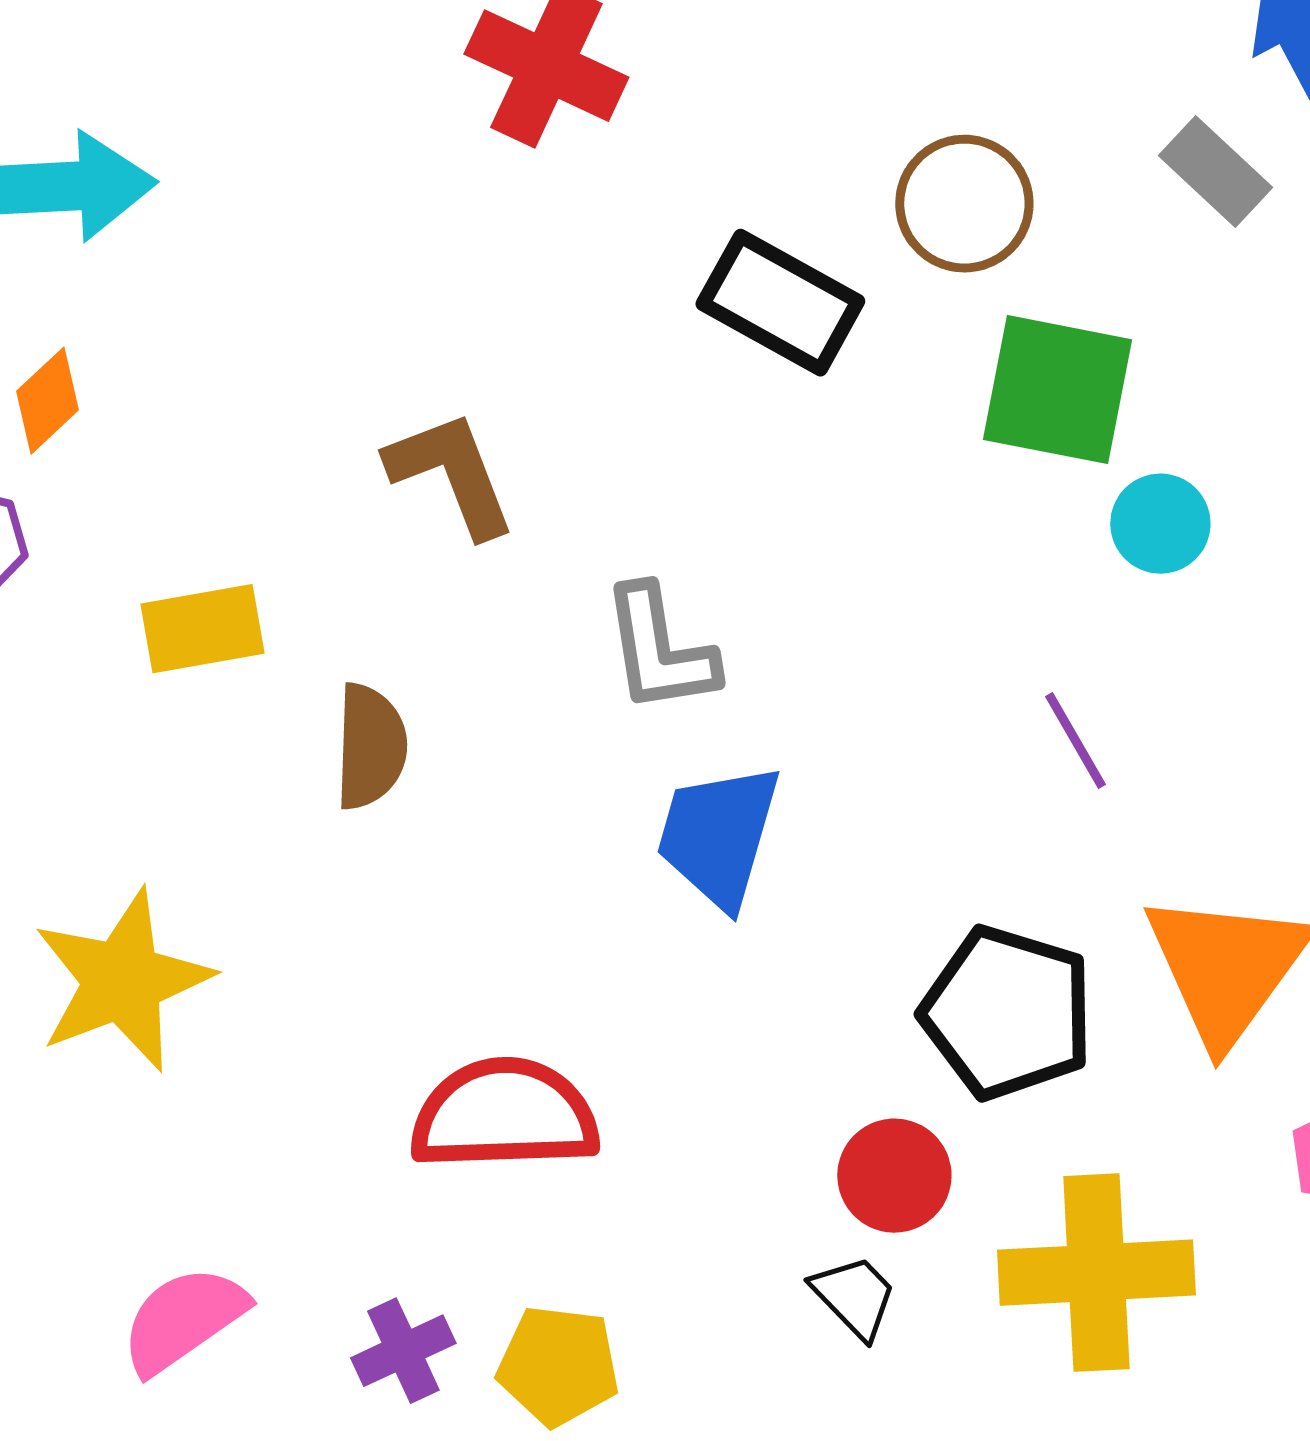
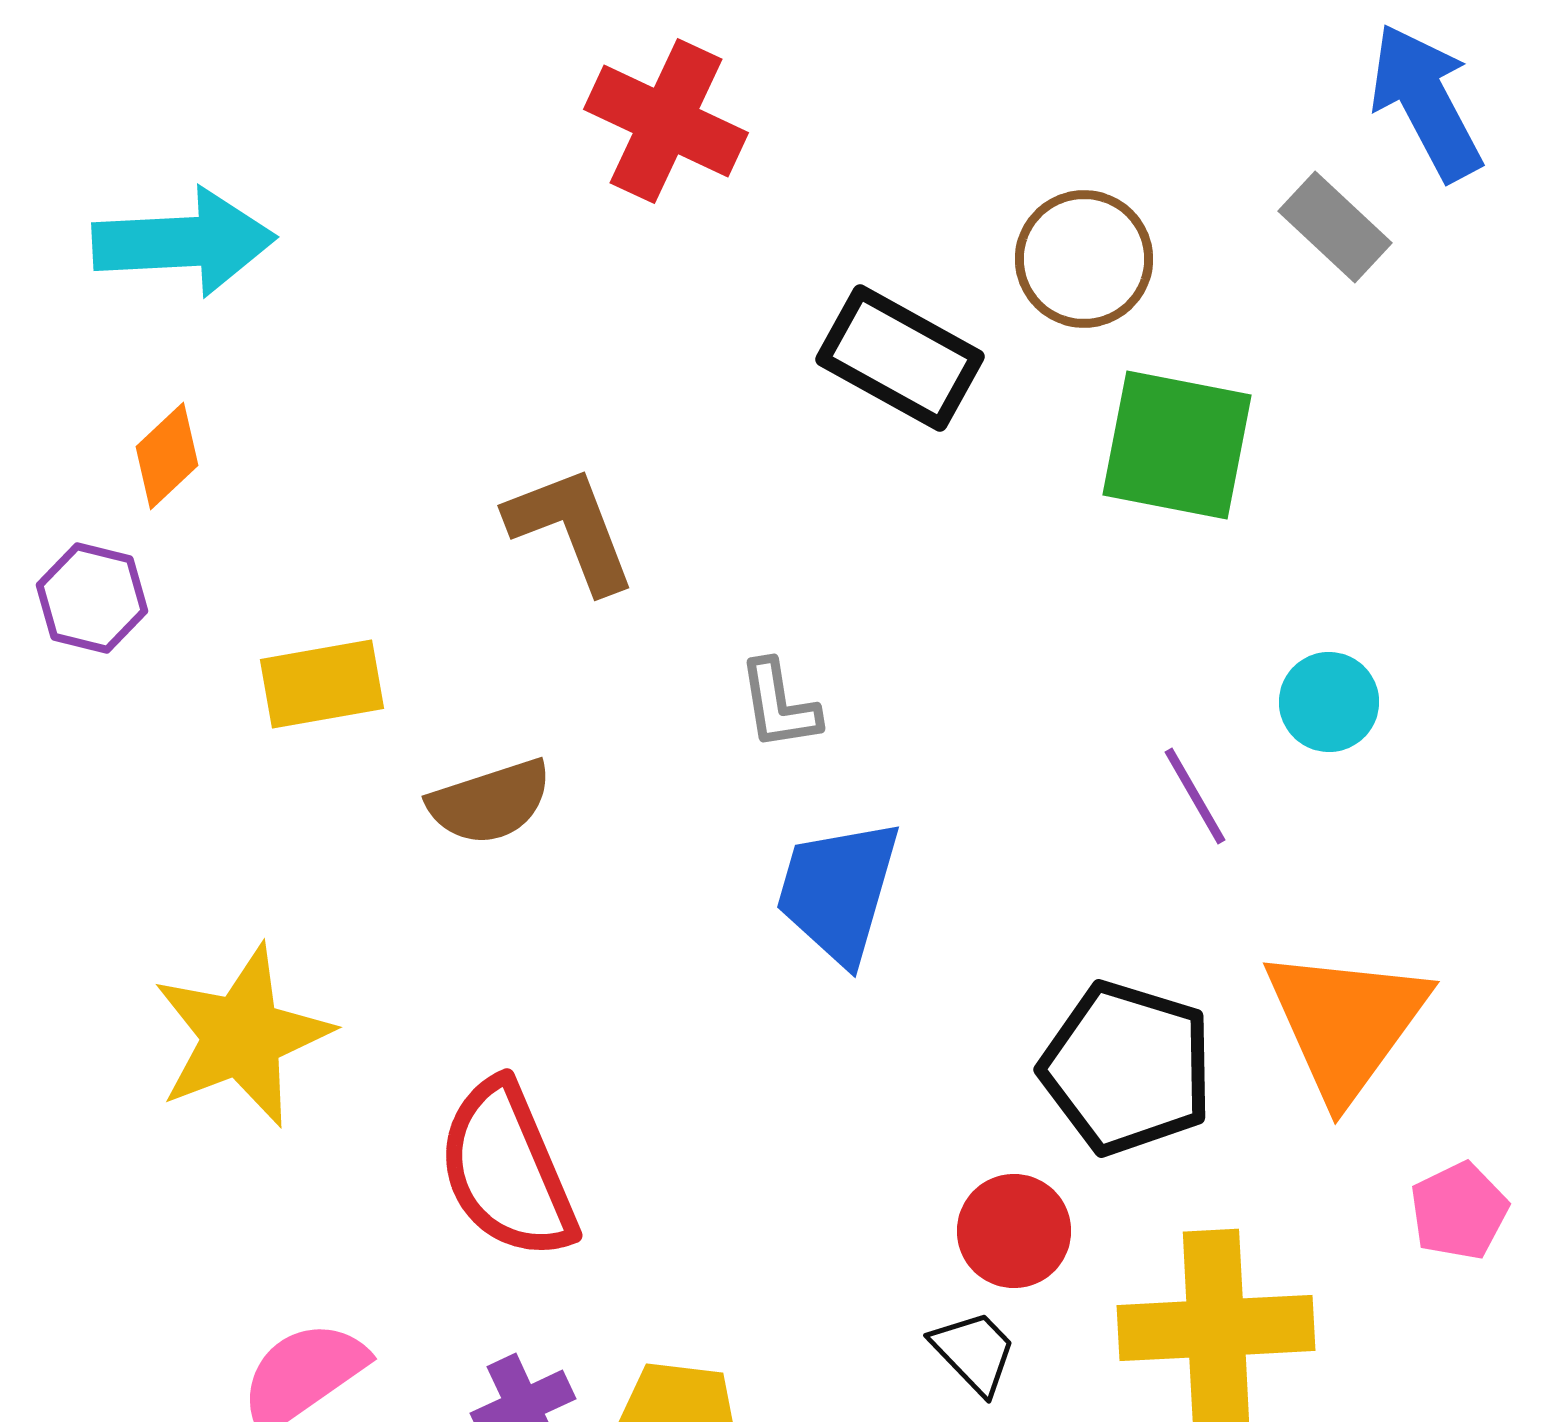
cyan circle: (1160, 524) -> (1329, 702), moved
gray L-shape: (659, 650) -> (779, 705), size x0.7
brown semicircle: (370, 747) -> (490, 802), turned 70
red semicircle: (504, 1115) -> (507, 1170), moved, turned -111

